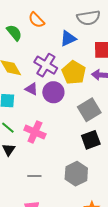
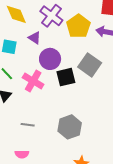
purple circle: (53, 92) -> (50, 59), moved
gray square: (89, 110) -> (90, 65), turned -30
black square: (91, 140) -> (66, 77), moved

